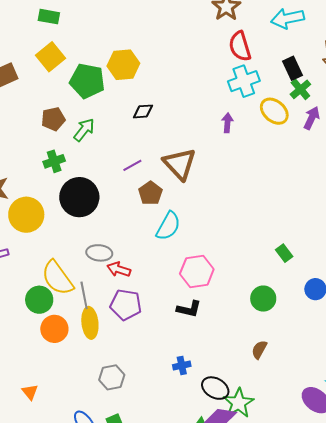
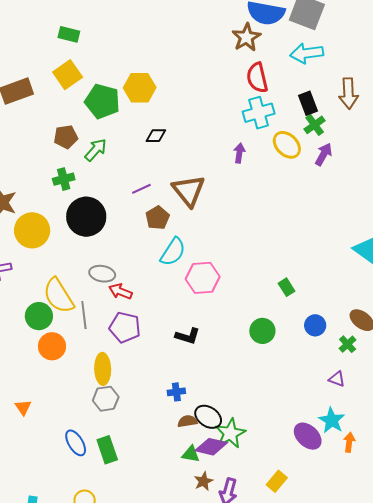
pink hexagon: (197, 271) -> (203, 278), moved
yellow ellipse: (90, 323) -> (103, 369), moved
brown semicircle: (259, 350) -> (187, 421), moved, turned 48

